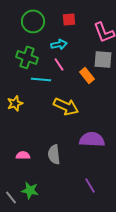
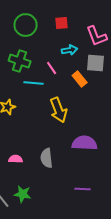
cyan arrow: (59, 44) -> (70, 50), moved
yellow arrow: (66, 106) -> (59, 110), turned 45
purple line: (90, 185) -> (83, 189), turned -56

